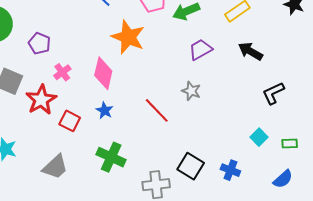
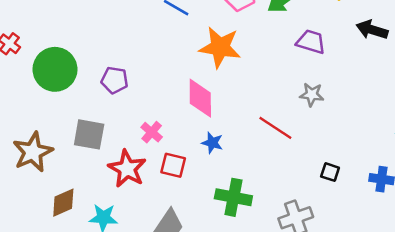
purple trapezoid: (200, 50) -> (311, 42), turned 60
pink cross: (62, 72) -> (152, 132), moved
red star: (41, 100) -> (127, 169), moved
black square: (191, 166) -> (330, 172), moved, size x0.6

